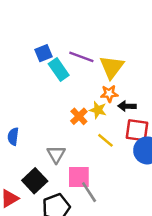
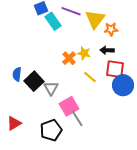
orange star: (109, 94) -> (111, 29), moved
pink square: (79, 177) -> (69, 106), turned -30
black square: (35, 181) -> (34, 81), moved

